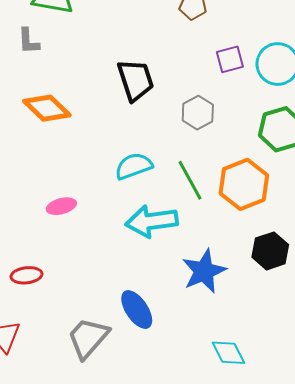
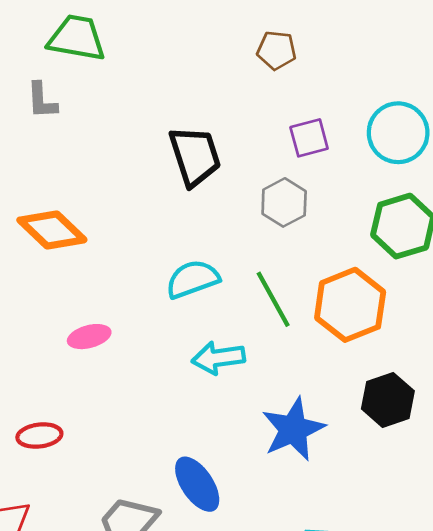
purple square: (230, 59) -> (309, 138), moved
orange diamond: (47, 108) -> (52, 230), moved
cyan arrow: (152, 221) -> (218, 358), size x0.7

